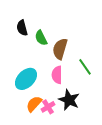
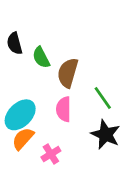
black star: (69, 100) -> (106, 134), moved
orange semicircle: (34, 104) -> (23, 139), moved

